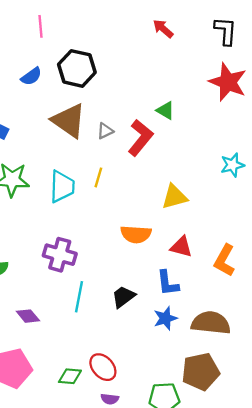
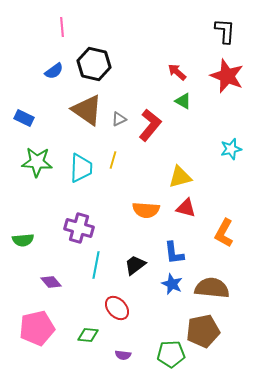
red arrow: (163, 29) -> (177, 72), moved
green triangle: (165, 110) -> (183, 101), moved
red triangle: (181, 247) -> (186, 208), moved
blue star: (165, 318) -> (172, 284), turned -30
red ellipse: (103, 367) -> (117, 308), moved

